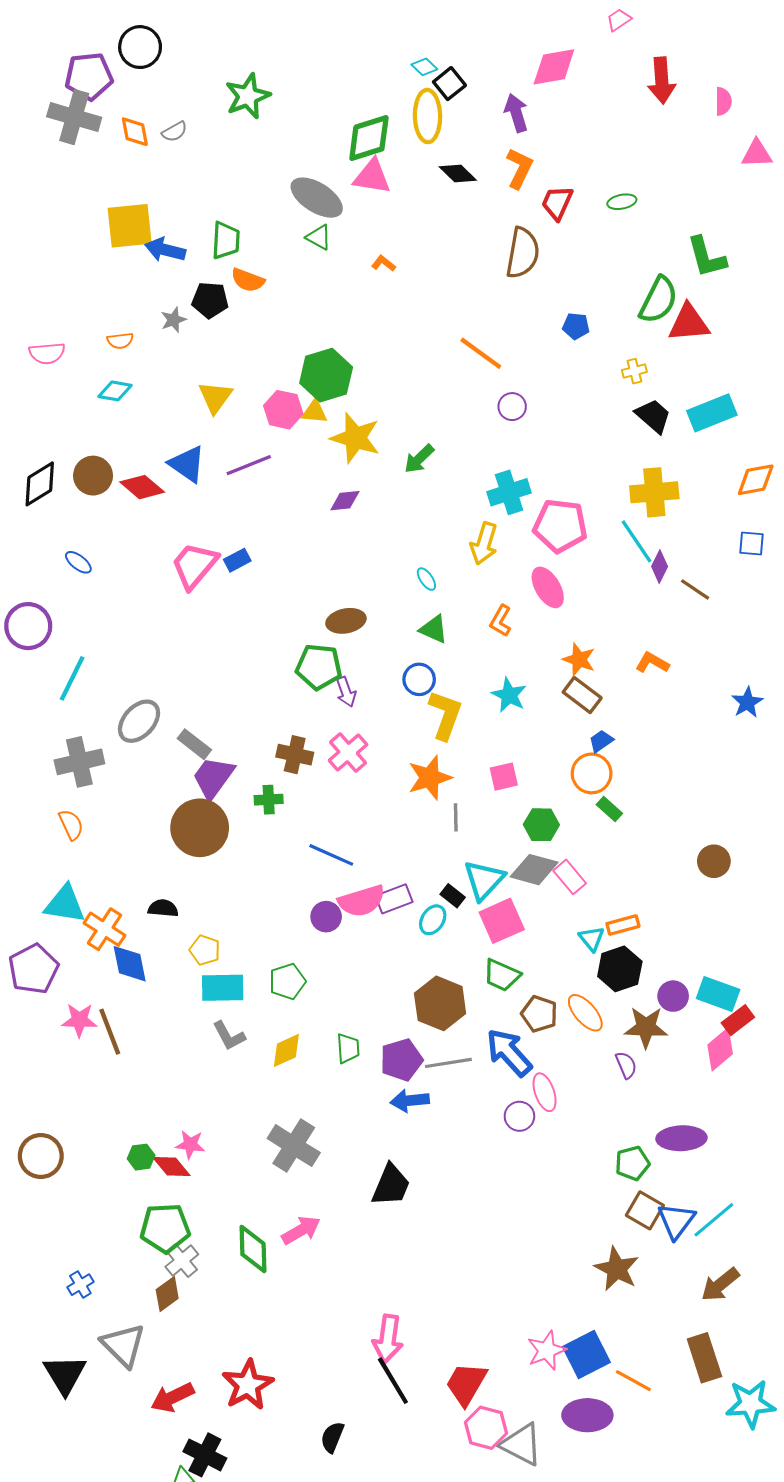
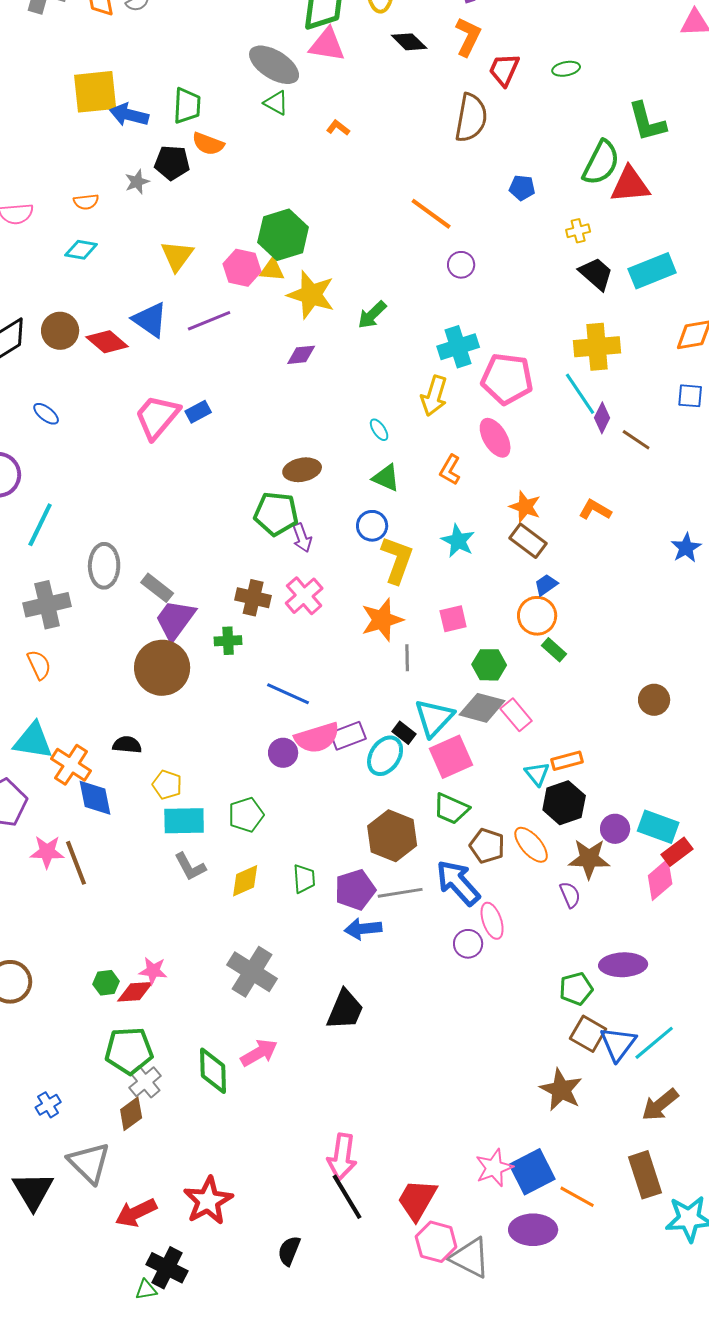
gray ellipse: (139, 721) -> (104, 566), turned -42
cyan ellipse: (433, 920) -> (385, 756), size x1.4
red diamond: (171, 1166) -> (135, 992), turned -54

